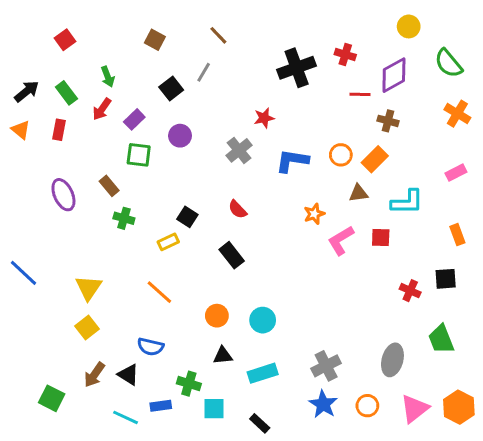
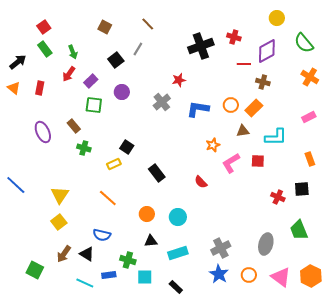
green rectangle: (66, 93) -> (45, 49), moved
red semicircle: (238, 209) -> (201, 182), moved
pink triangle: (415, 409) -> (281, 277), turned -45

